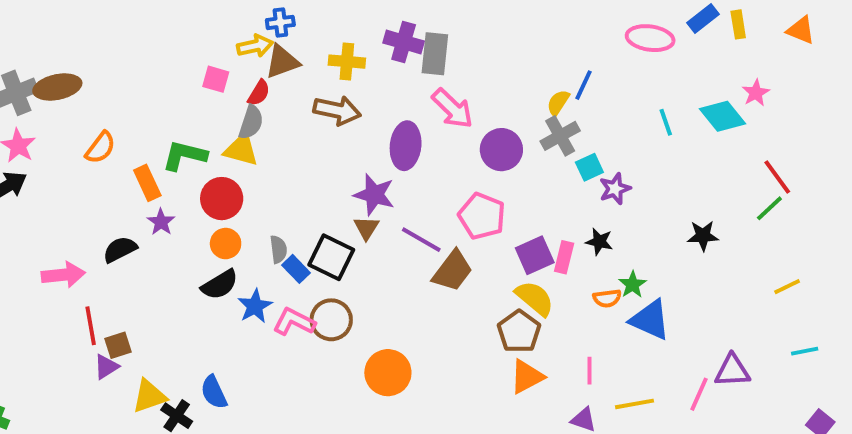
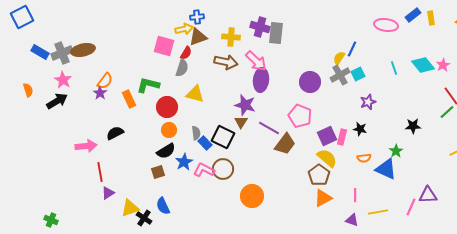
pink square: (216, 79) -> (164, 46), size x1.5
pink star: (756, 93) -> (443, 65), moved
pink arrow: (453, 109) -> (256, 61), moved
yellow triangle: (241, 150) -> (195, 94), moved
cyan square: (589, 167) -> (358, 74), moved
purple star: (161, 222) -> (100, 93), moved
green star: (632, 285) -> (396, 151), moved
brown square: (118, 345) -> (158, 172), moved

